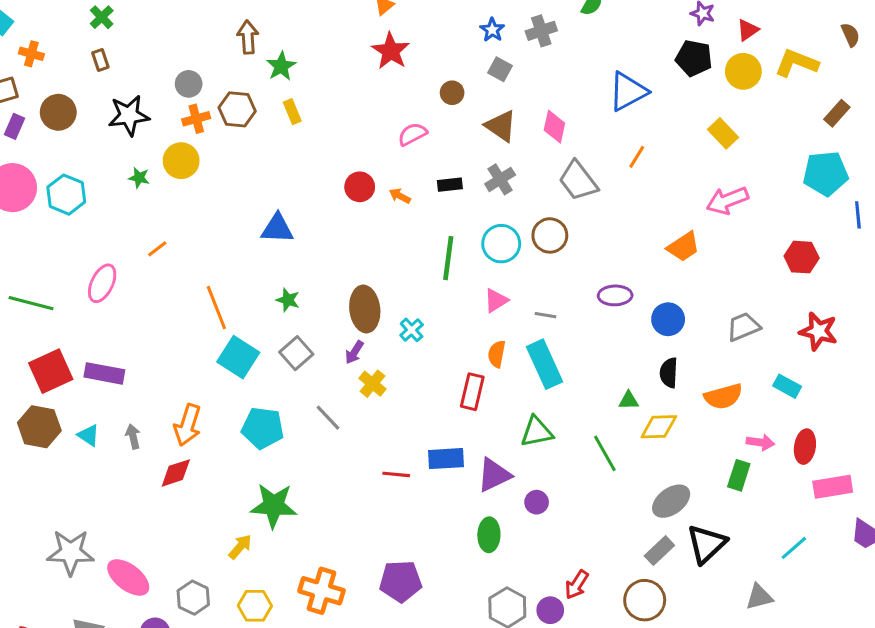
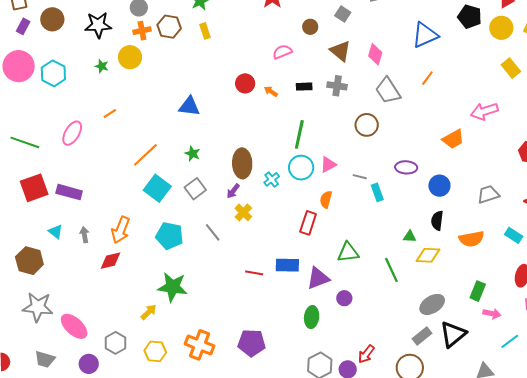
yellow rectangle: (723, 133) -> (511, 68), moved
gray cross: (500, 179) -> (337, 86), turned 36
cyan circle: (501, 244) -> (301, 168), moved
orange line: (216, 308) -> (145, 155), turned 64
cyan rectangle: (545, 364) -> (377, 192), moved, size x0.6
brown hexagon: (39, 427) -> (29, 261), moved
pink arrow: (760, 442) -> (492, 314), moved

